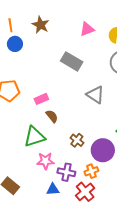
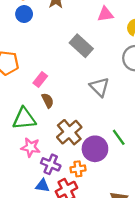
pink rectangle: (41, 99) -> (40, 80), turned -40
brown cross: (77, 140) -> (69, 132), size x1.6
blue triangle: (53, 189) -> (42, 186), moved

